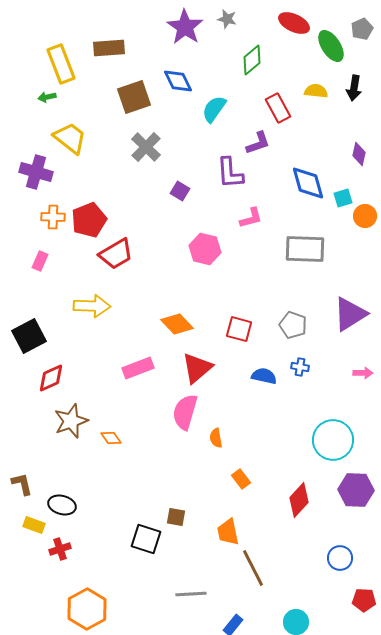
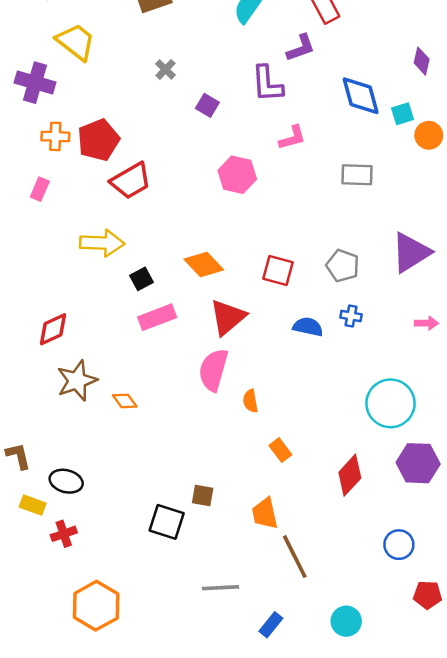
gray cross: (146, 147) -> (165, 69), moved, size x0.6
gray rectangle: (305, 249) -> (357, 175), size x0.7
black square: (29, 336) -> (142, 279), moved, size x0.6

